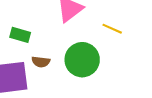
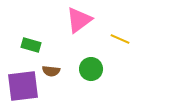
green circle: (82, 60) -> (91, 69), size x0.7

